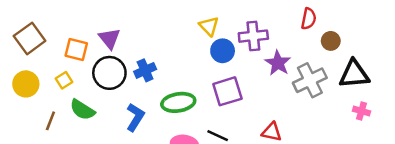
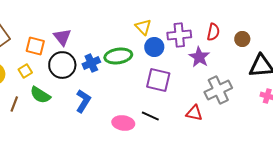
red semicircle: (309, 19) -> (213, 32), moved
gray cross: (310, 80) -> (218, 90), moved
purple square: (227, 91) -> (158, 80), turned 30
green ellipse: (178, 102) -> (118, 56), moved

